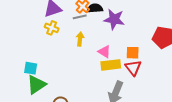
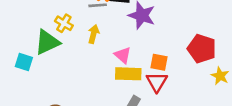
yellow cross: (52, 28) -> (64, 23), moved
green triangle: (36, 85) -> (47, 42), moved

